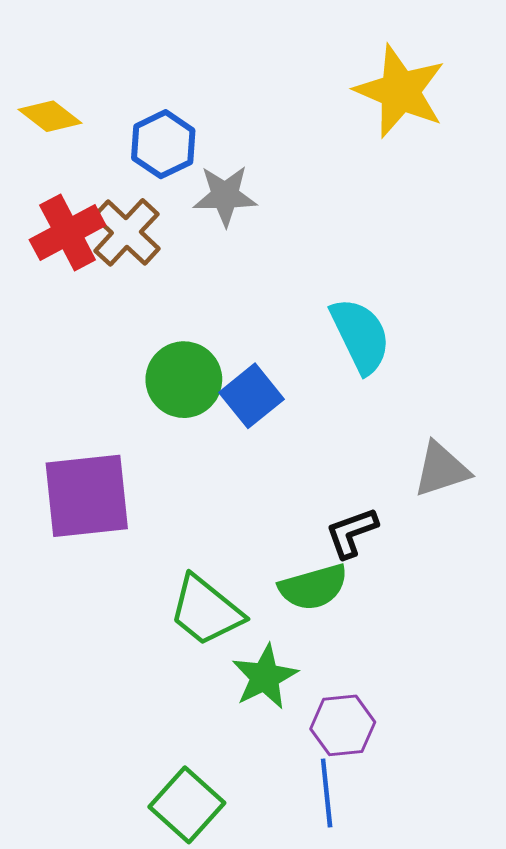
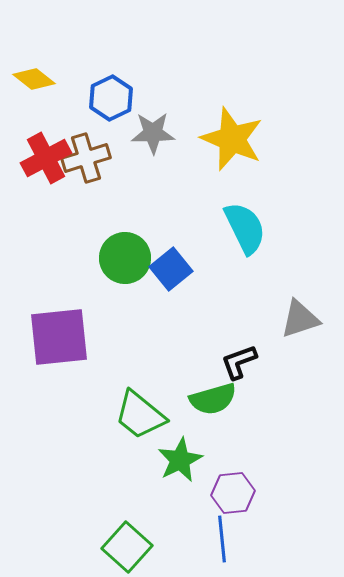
yellow star: (400, 91) -> (232, 139), moved
brown cross: (126, 232) -> (86, 158), turned 30

